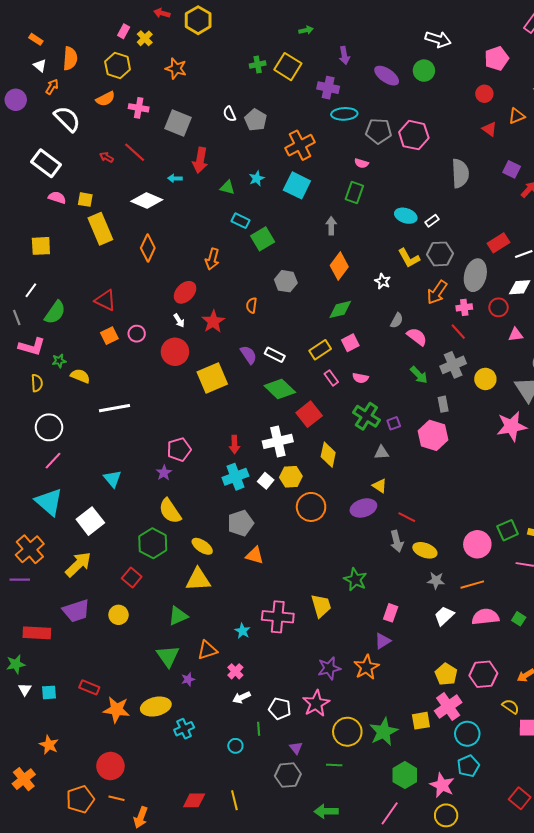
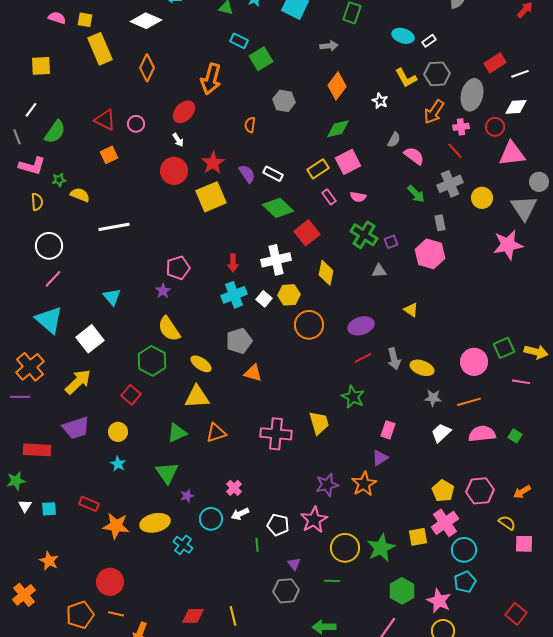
gray arrow: (331, 226) -> (329, 46), turned 84
orange arrow: (212, 259) -> (211, 79), size x1.4
red star: (213, 322) -> (213, 163), moved
pink circle: (137, 334) -> (136, 124), moved
pink triangle: (516, 335) -> (512, 154), size x1.8
pink square: (350, 343) -> (348, 162), size x1.4
yellow triangle: (380, 486) -> (411, 310), moved
red line: (407, 517) -> (363, 358), moved, turned -54
cyan star: (242, 631) -> (118, 464), moved
orange triangle: (207, 650) -> (216, 433), moved
cyan cross: (184, 729) -> (183, 545), turned -30
cyan circle: (235, 746) -> (211, 519), moved, size x1.5

